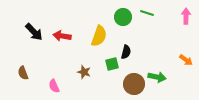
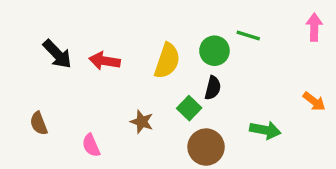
green line: (147, 13) -> (248, 35), moved
green circle: (123, 17) -> (214, 51), moved
green square: (112, 64) -> (189, 108), turned -32
brown circle: (134, 84) -> (206, 147), moved

